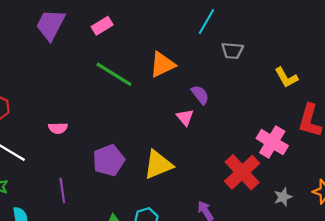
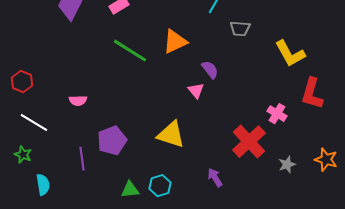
yellow L-shape: (286, 77) -> (290, 54), size x1.4
pink cross: (272, 142) -> (277, 114), size x0.7
purple pentagon: (109, 160) -> (112, 141), moved
yellow triangle: (158, 165) -> (171, 135), turned 40

